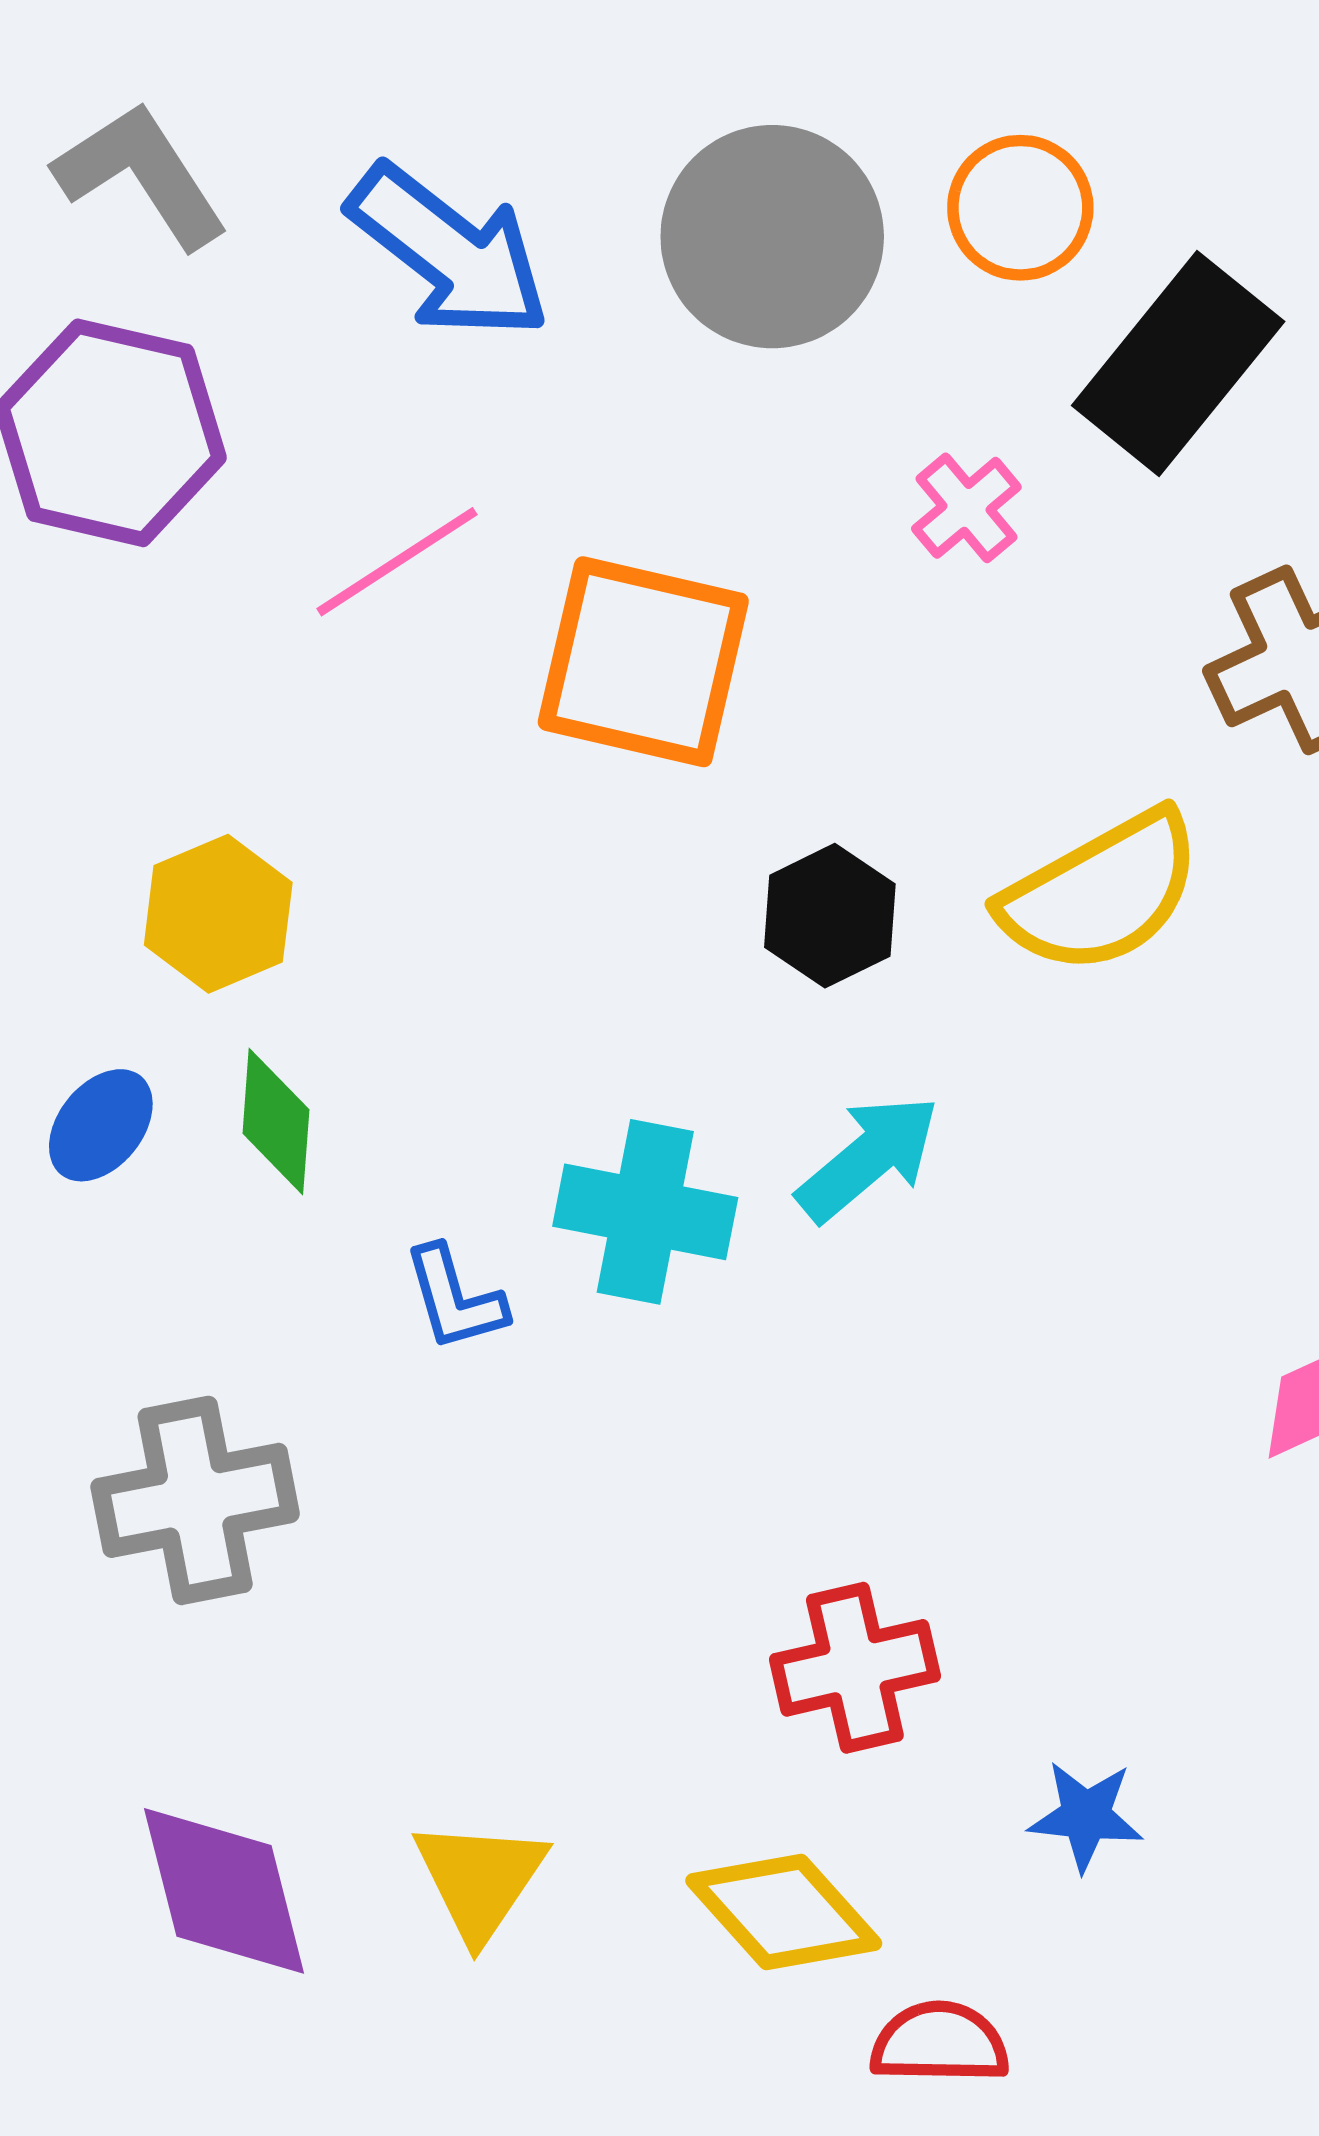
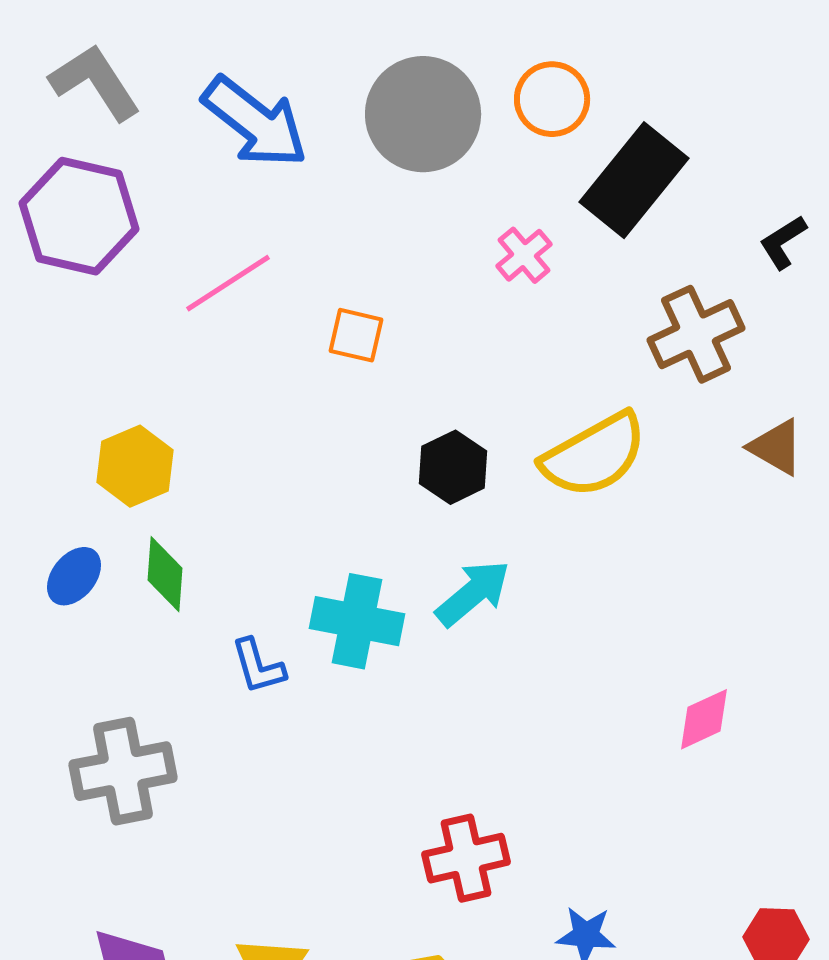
orange square: (643, 662) -> (356, 335), size x0.5

